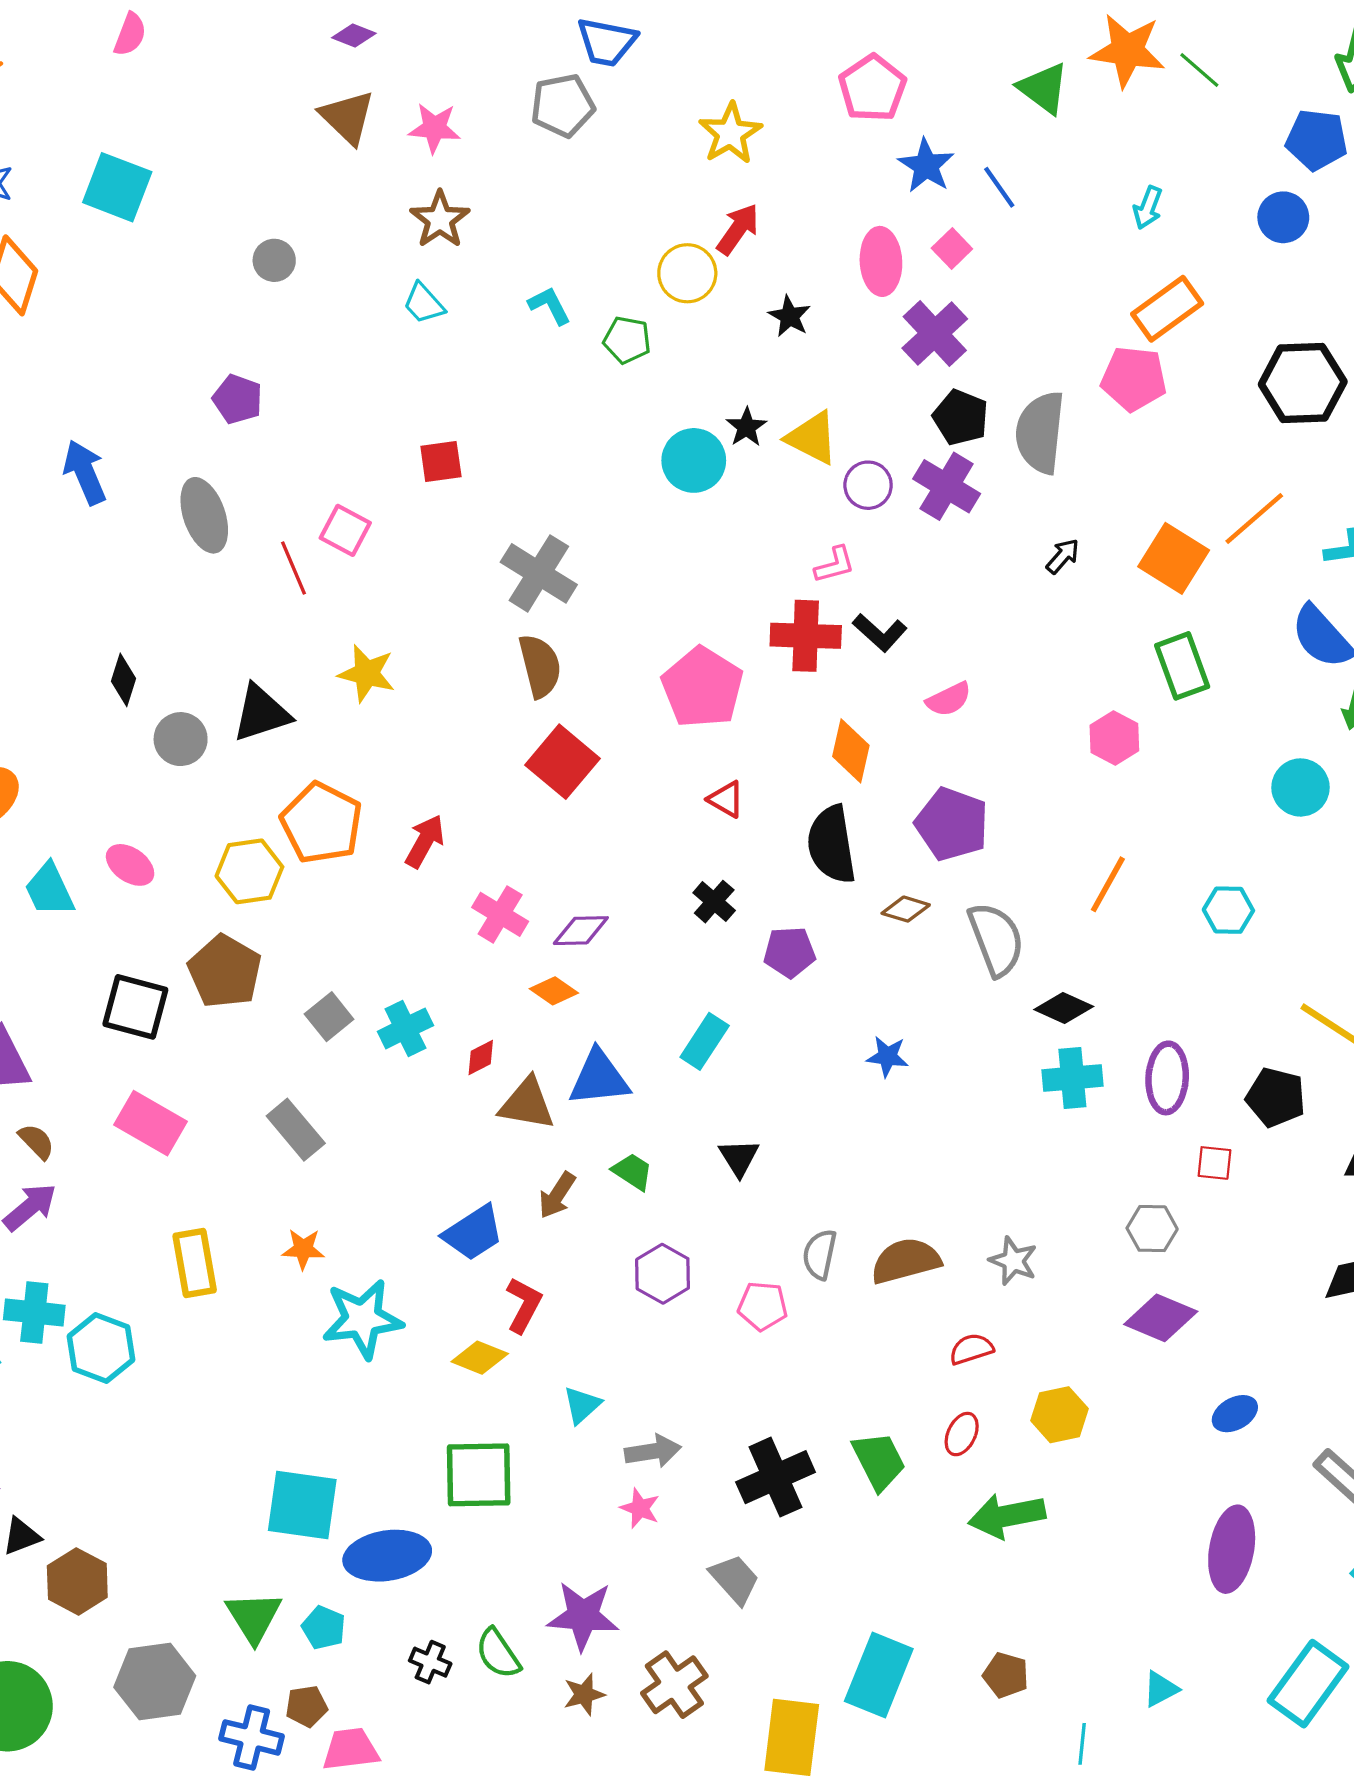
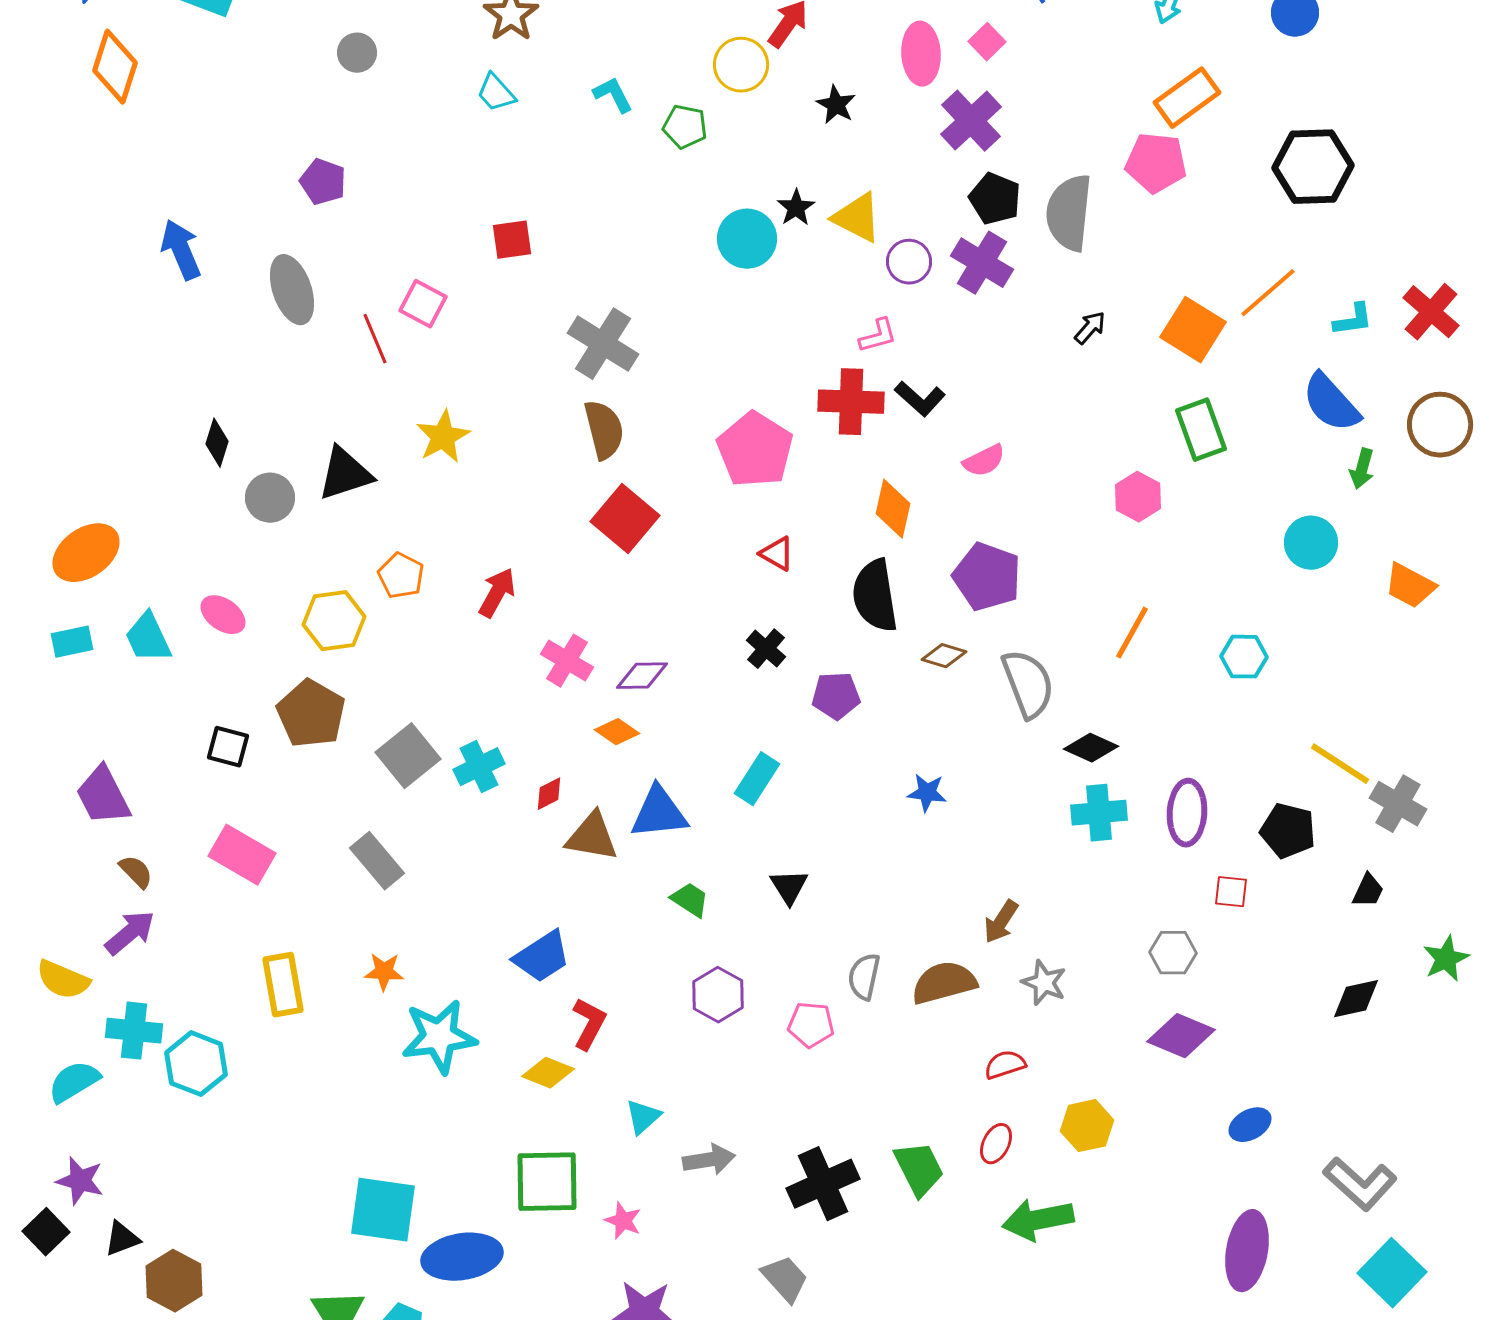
yellow star: (367, 673) -> (443, 437), turned 30
orange pentagon: (322, 823) -> (401, 576), size x0.6
black square: (135, 1007) -> (228, 747), size x0.7
gray square: (329, 1017) -> (408, 756), size x1.4
brown arrow: (557, 1195) -> (1001, 922), moved
pink star: (640, 1508) -> (623, 1221), moved

